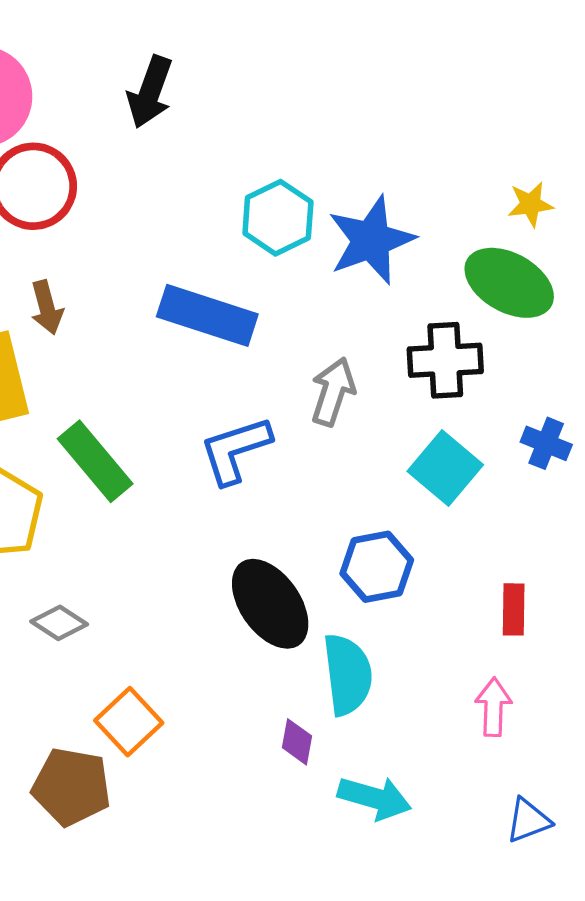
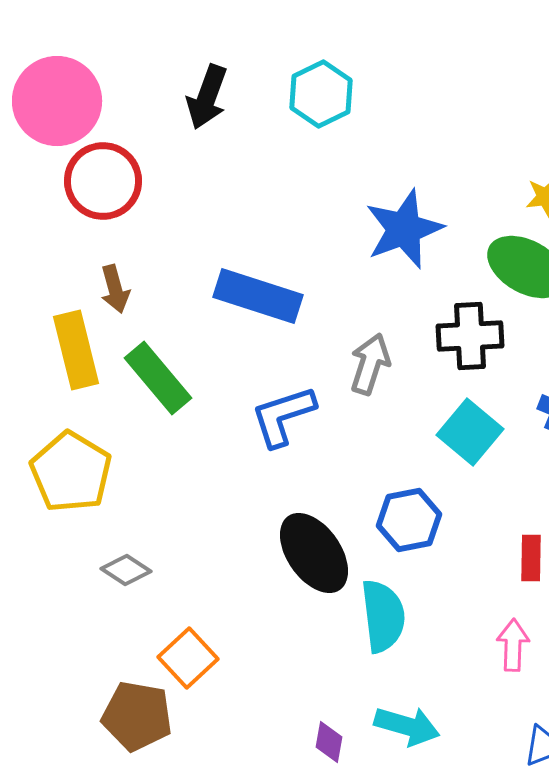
cyan hexagon: (278, 218) -> (321, 94), moved
green rectangle: (95, 461) -> (158, 378), moved
purple diamond: (297, 742) -> (329, 742), moved

